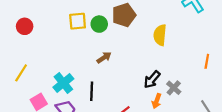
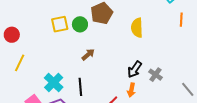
orange line: (207, 61) -> (181, 20), moved
yellow line: (21, 73) -> (20, 63), moved
orange arrow: (157, 101) -> (131, 90), moved

